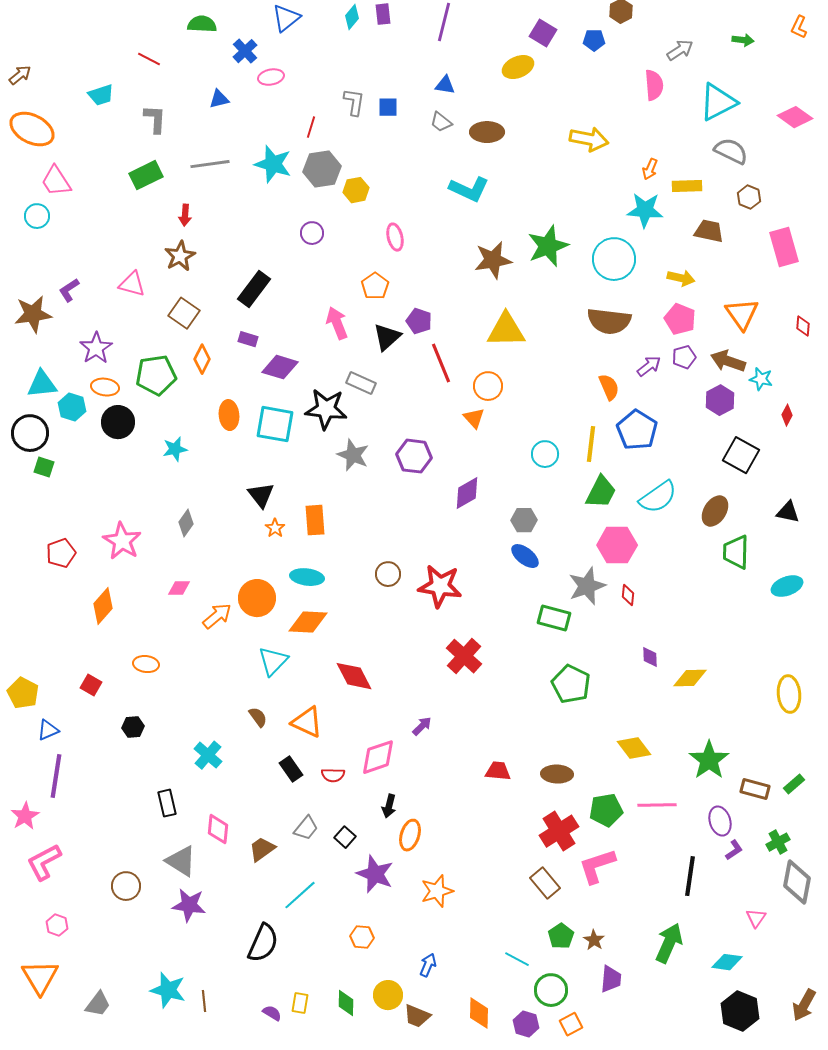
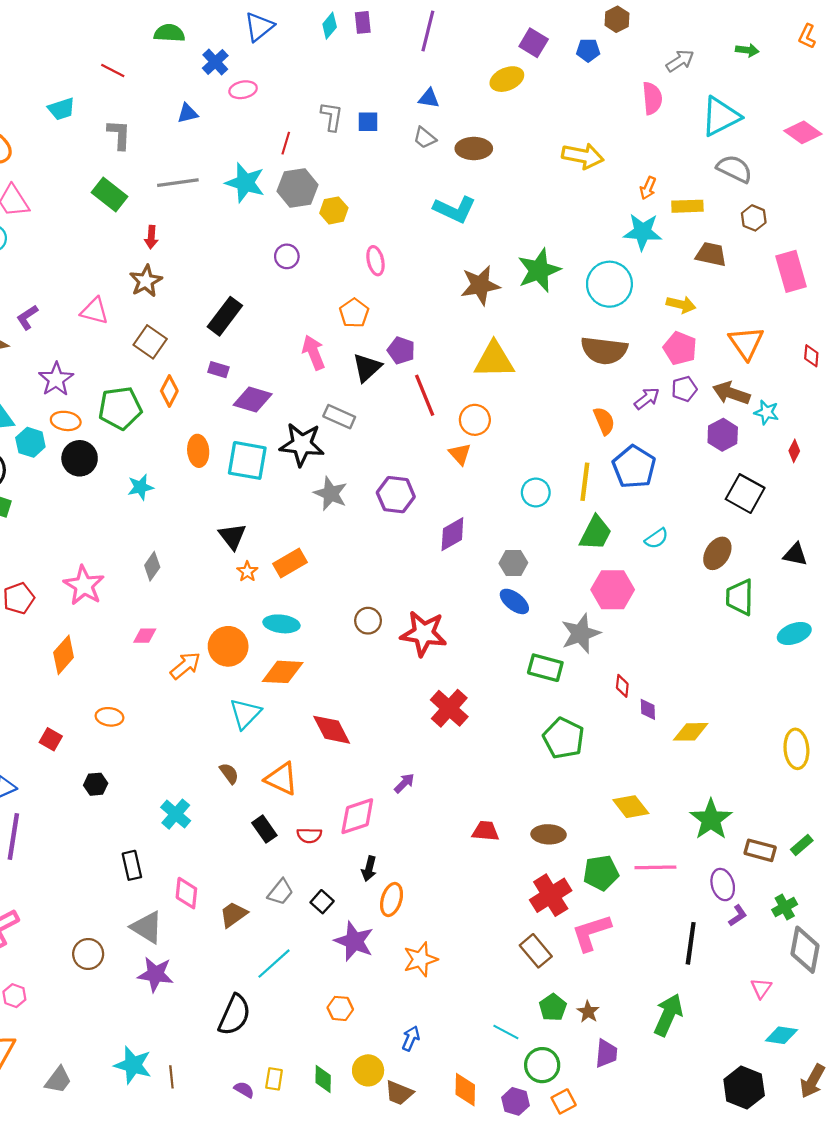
green rectangle: (146, 175) -> (109, 194), turned 64
cyan semicircle: (658, 497) -> (656, 538), size x0.6
orange rectangle: (315, 520) -> (290, 563), turned 64
red diamond: (628, 595) -> (622, 686), moved
cyan diamond: (727, 962) -> (781, 1035), moved

